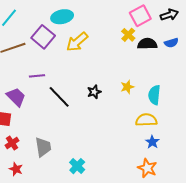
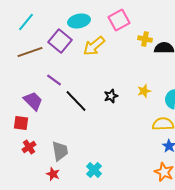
pink square: (140, 16) -> (119, 20), moved
yellow cross: (128, 35) -> (145, 39), turned -32
purple line: (37, 76) -> (54, 80), turned 42
red star: (16, 169) -> (53, 174), moved

